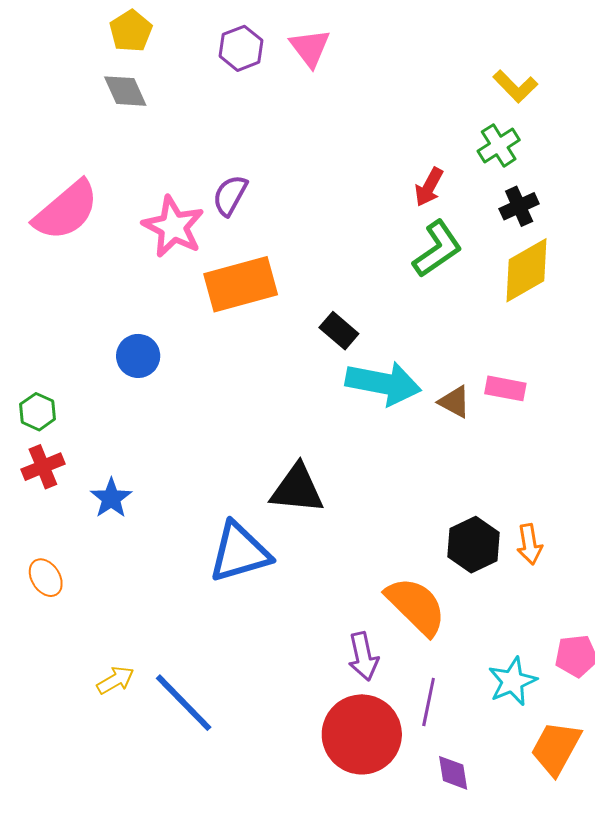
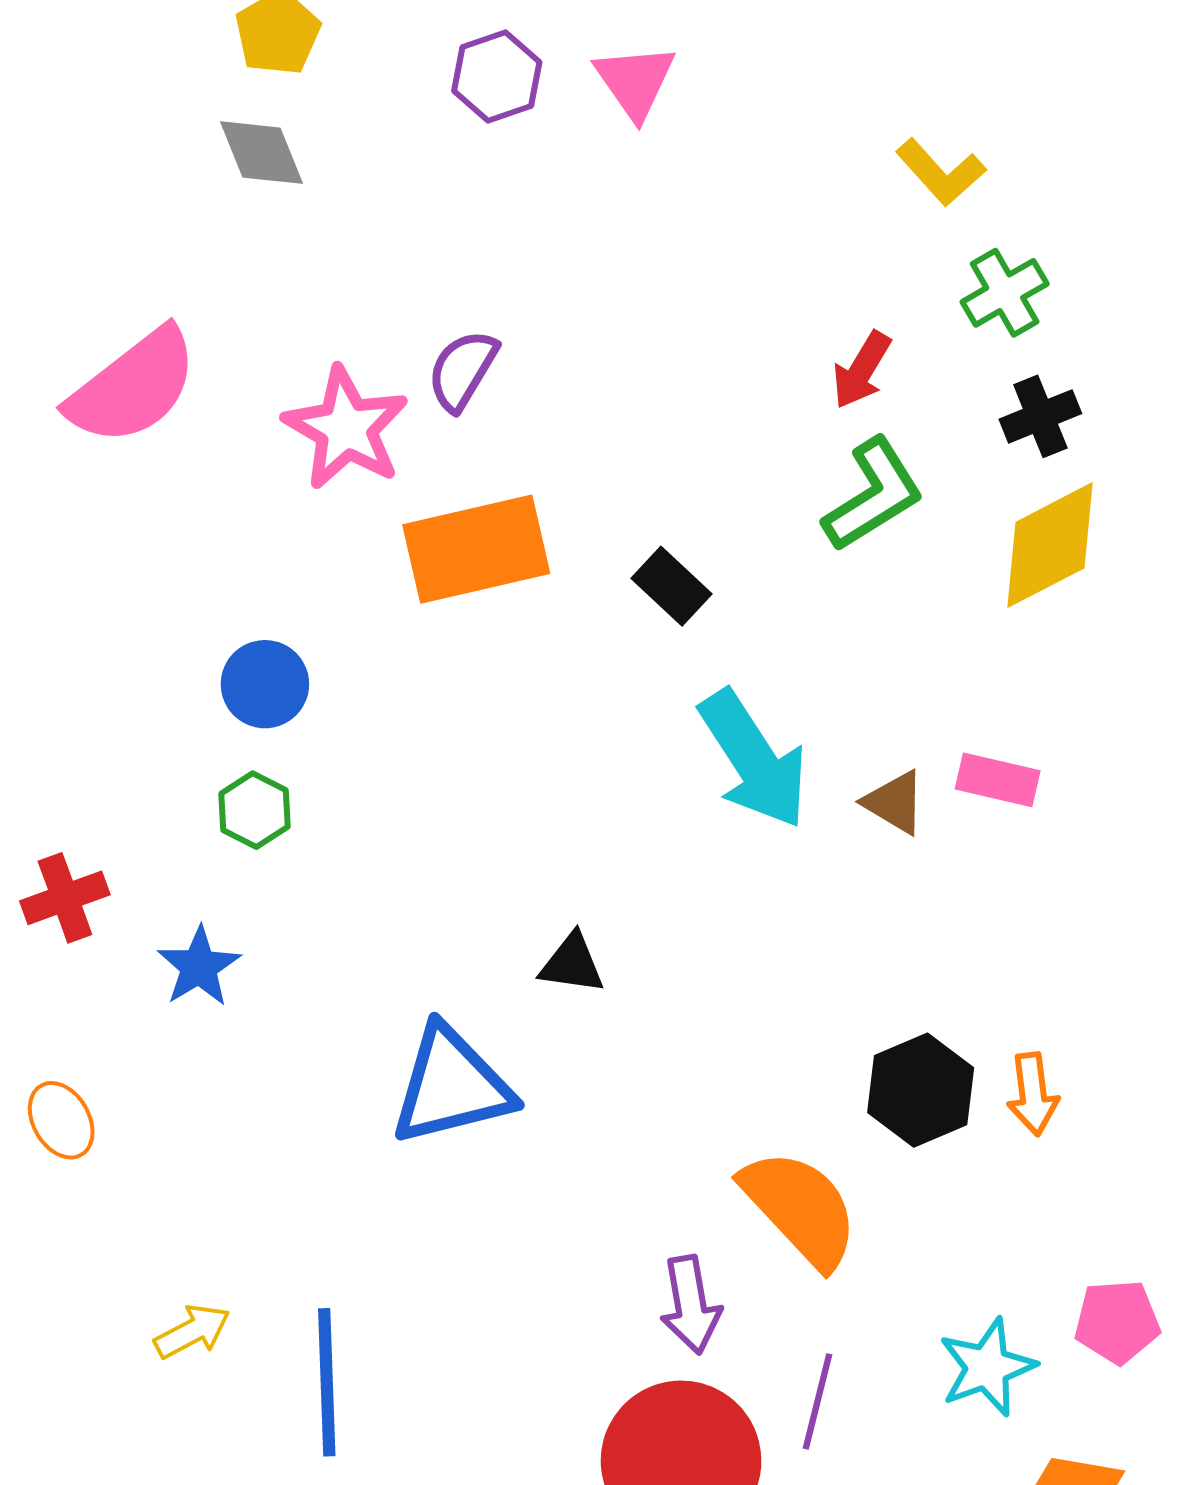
yellow L-shape: (515, 86) -> (941, 172), moved
black rectangle: (339, 331) -> (671, 586), moved
cyan arrow: (383, 383) -> (754, 759), turned 44
green hexagon: (38, 412) -> (255, 810), moved
black triangle: (297, 489) -> (572, 964), size x0.6
blue line: (184, 703) -> (327, 1382), turned 40

